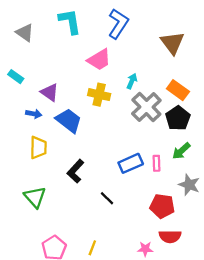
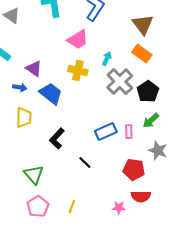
orange rectangle: (178, 90) -> (142, 54), moved
green triangle: (35, 197) -> (34, 175), moved

